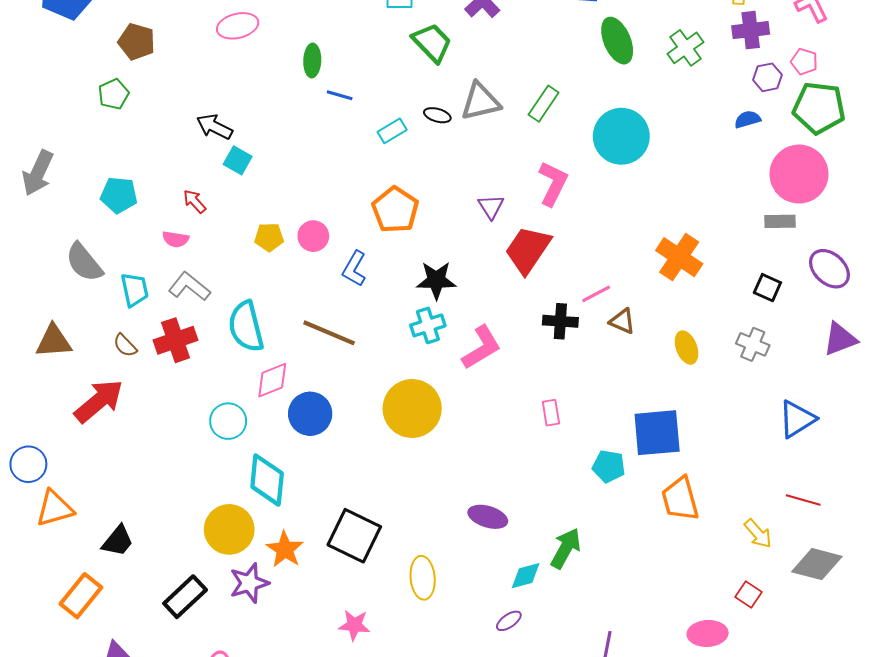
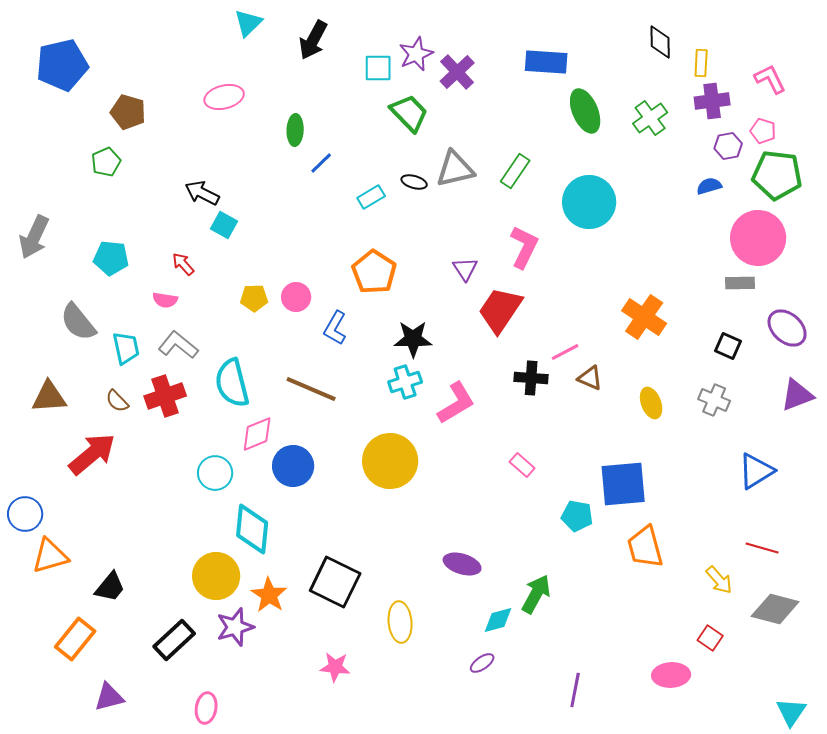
blue line: (340, 95) -> (321, 163), turned -60
pink rectangle: (551, 413) -> (522, 465), turned -40

